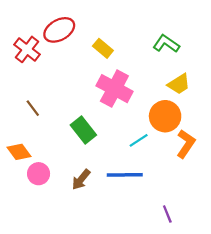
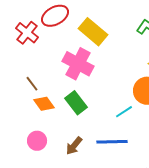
yellow rectangle: (103, 48) -> (93, 32), size x1.6
pink cross: (114, 89) -> (78, 64), moved
orange diamond: (19, 152) -> (44, 104), moved

